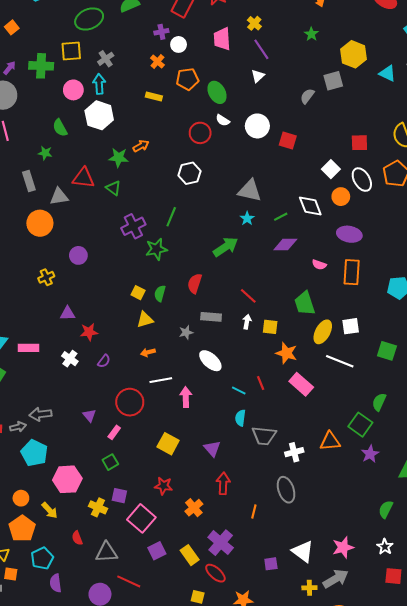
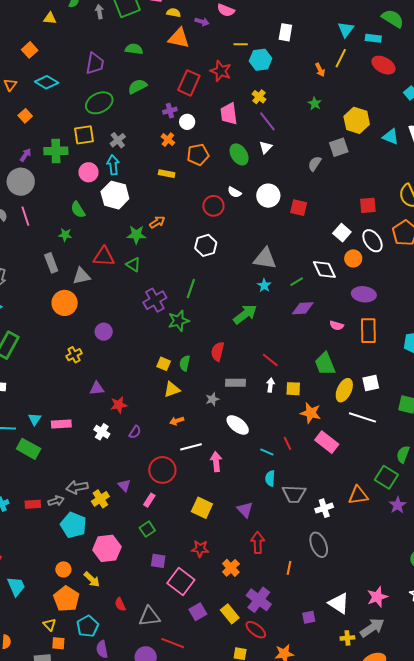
green ellipse: (217, 92) -> (239, 154), moved
yellow cross: (98, 507) -> (100, 499), moved, turned 36

